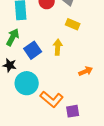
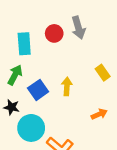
yellow rectangle: (73, 24) -> (103, 73), moved, turned 32

